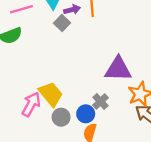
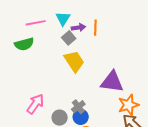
yellow trapezoid: (51, 94) -> (74, 61), moved
gray cross: (100, 101) -> (78, 107), moved

